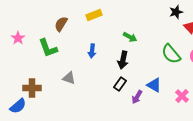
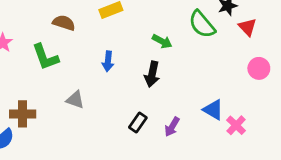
brown semicircle: (61, 24) -> (64, 23), turned 77
green semicircle: (171, 54) -> (202, 24), moved
black rectangle: (120, 84) -> (138, 122), moved
blue triangle: (154, 85) -> (213, 110), moved

